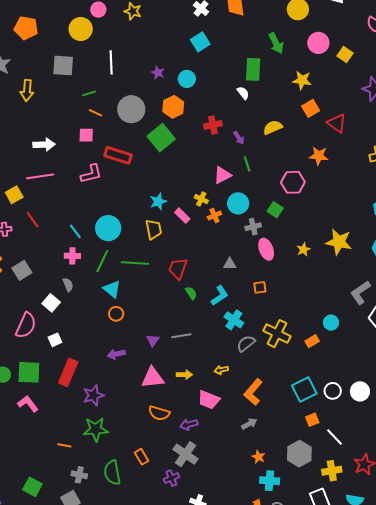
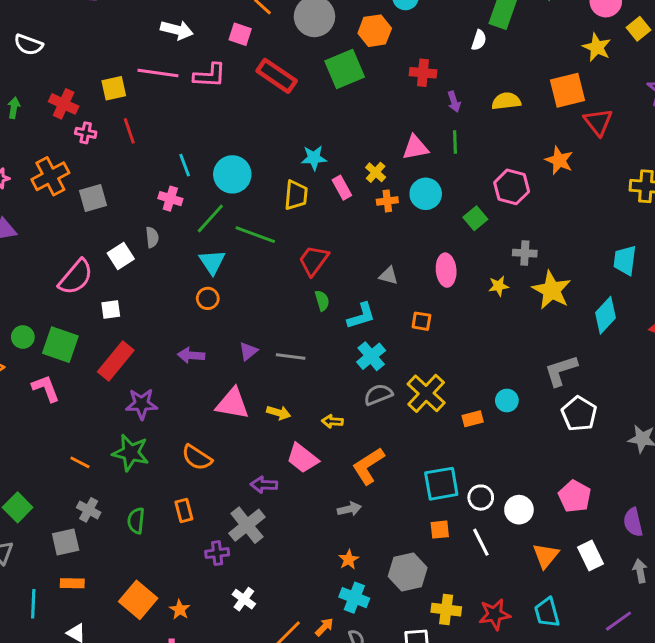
yellow star: (302, 80) -> (597, 47), moved
white semicircle: (243, 93) -> (479, 40), turned 40
orange square: (311, 108) -> (568, 90), size x1.4
pink L-shape: (91, 174) -> (210, 75), moved
gray cross: (253, 227) -> (525, 253), moved
orange semicircle: (159, 413) -> (197, 457), moved
white line: (335, 437) -> (481, 542), moved
green semicircle: (112, 473) -> (136, 521), size x0.7

